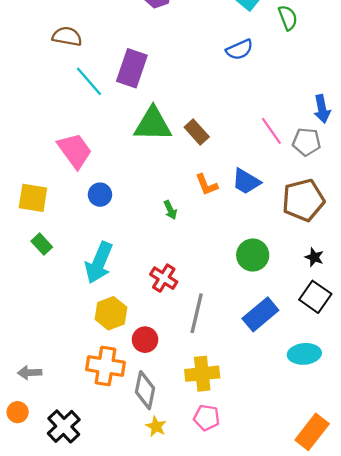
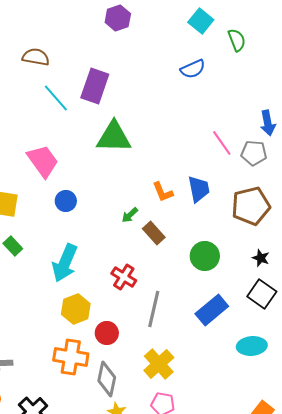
brown rectangle: (197, 132) -> (154, 233), moved
blue trapezoid: (246, 181) -> (199, 189), turned -132
green arrow: (170, 210) -> (130, 215), turned 72
yellow cross: (202, 374) -> (159, 364), turned -36

